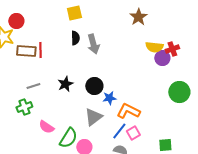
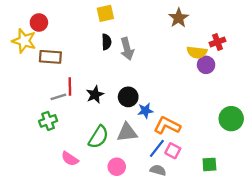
red cross: (172, 49) -> (217, 42), moved
red line: (40, 50) -> (70, 87), moved
green circle: (179, 92) -> (231, 119), moved
gray triangle: (93, 117) -> (127, 132), turned 30
pink semicircle: (46, 127) -> (70, 159), moved
pink square: (133, 133) -> (173, 151), turned -32
green semicircle: (68, 138) -> (98, 137), moved

